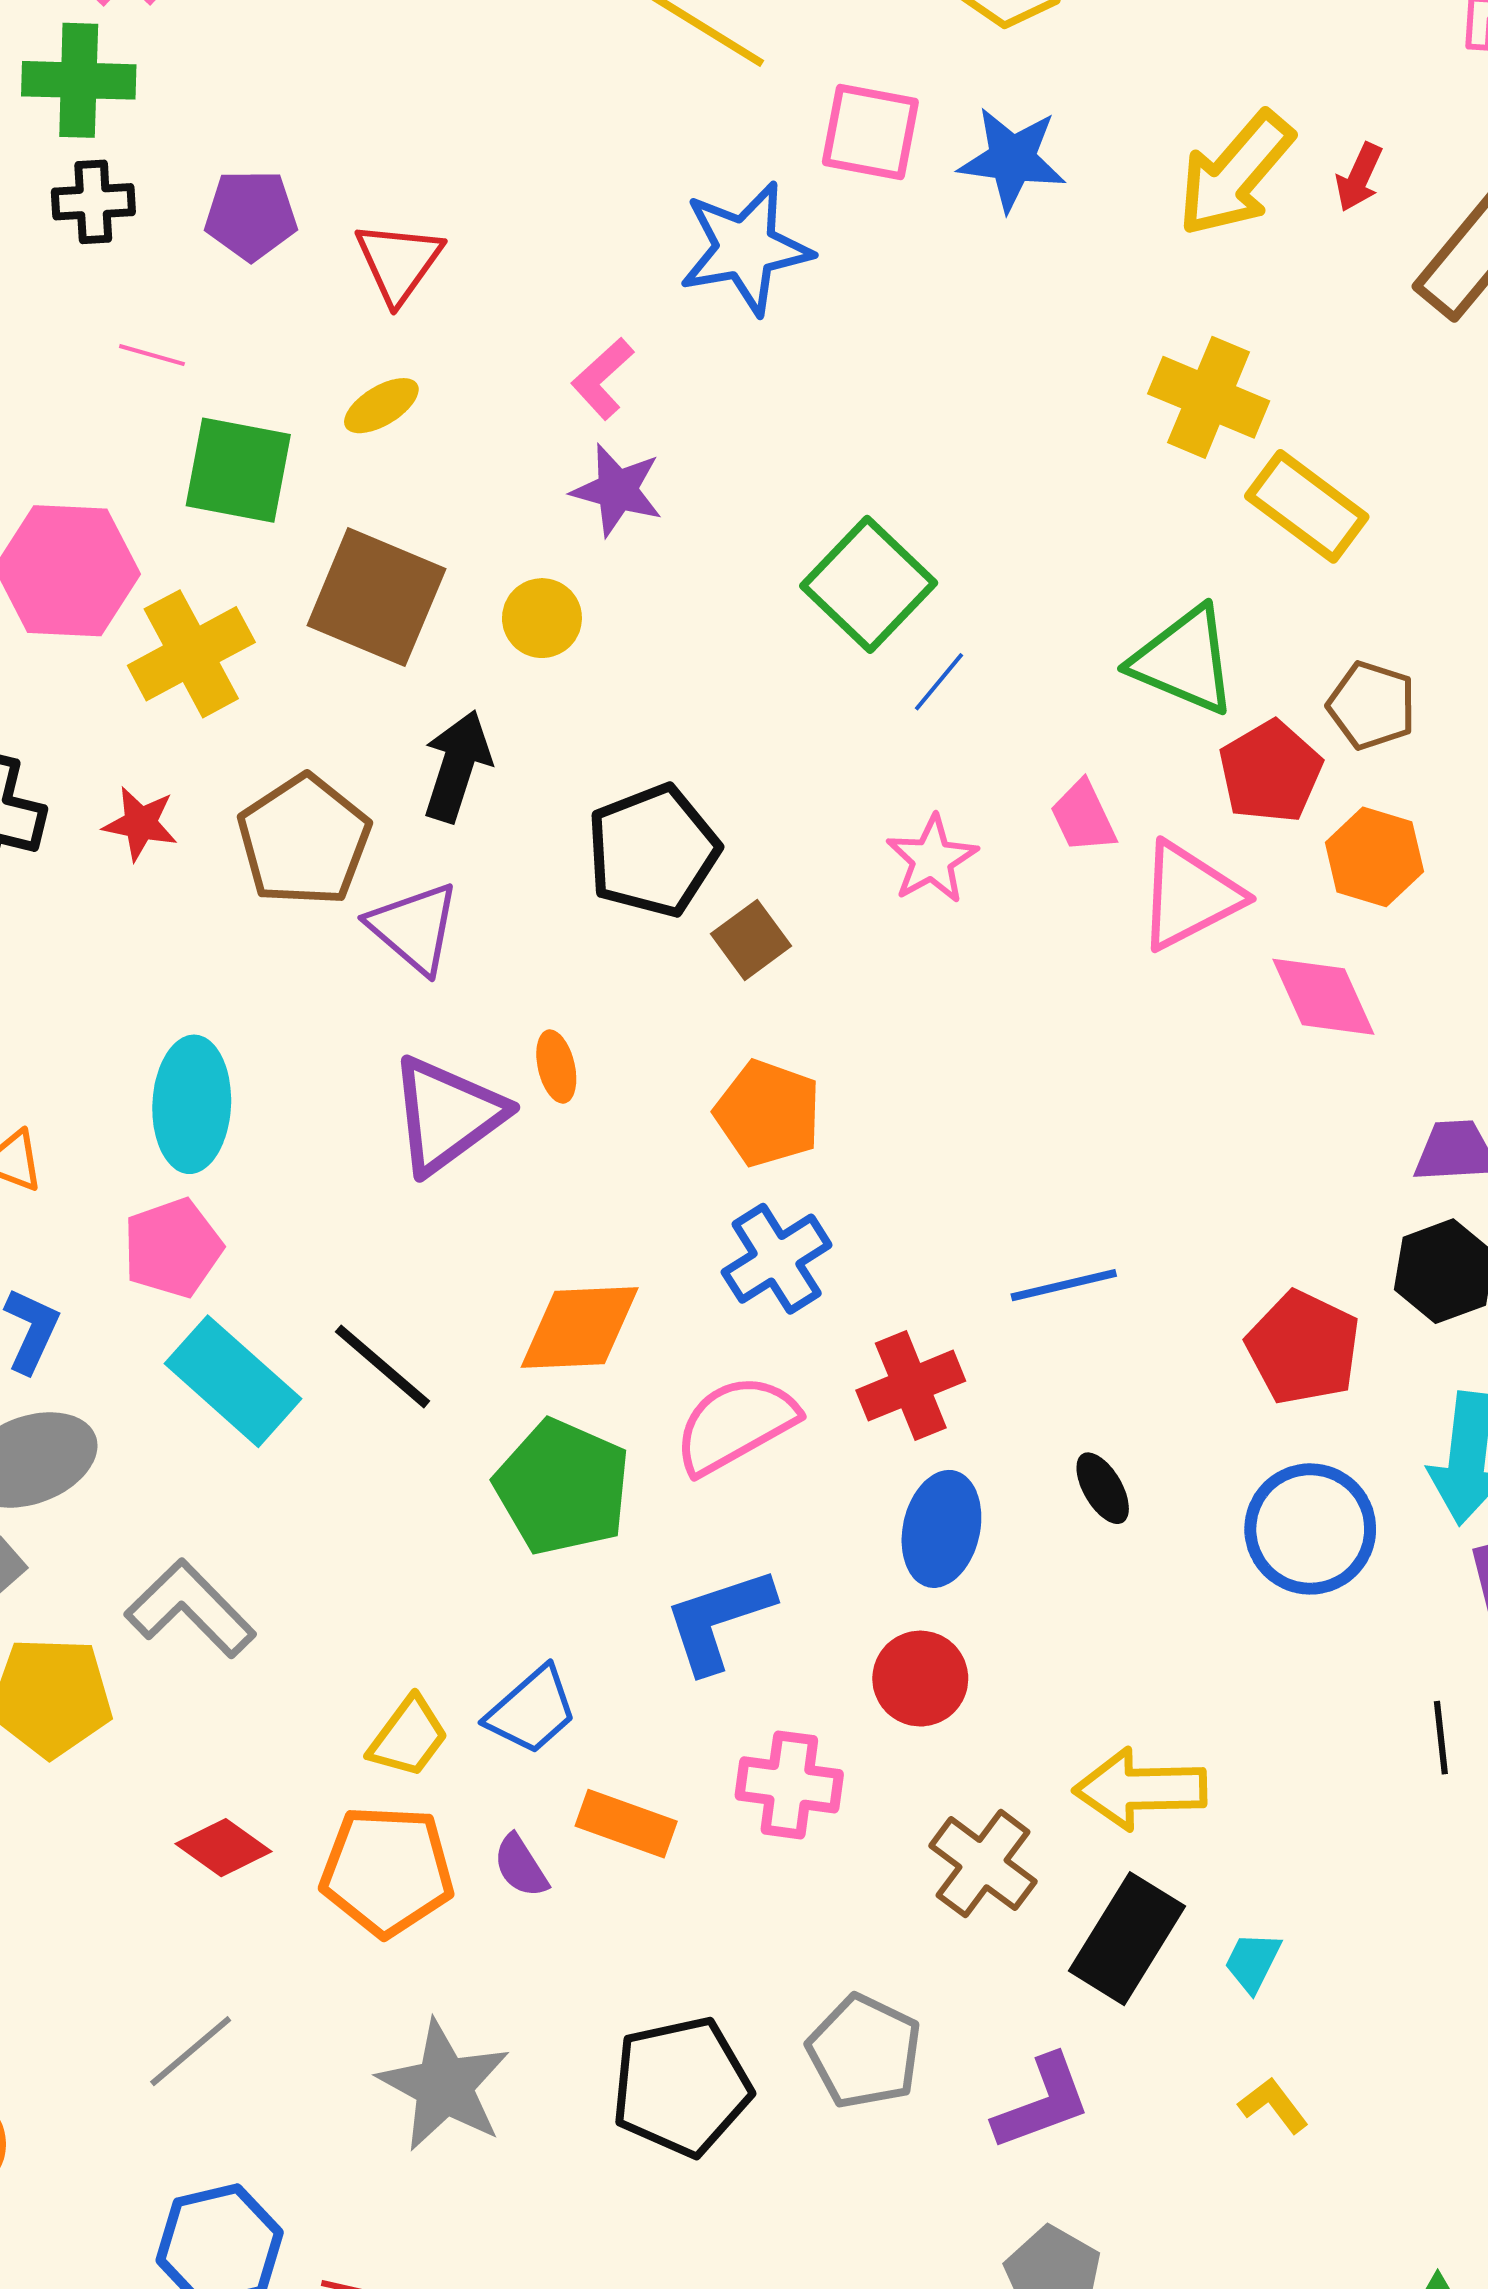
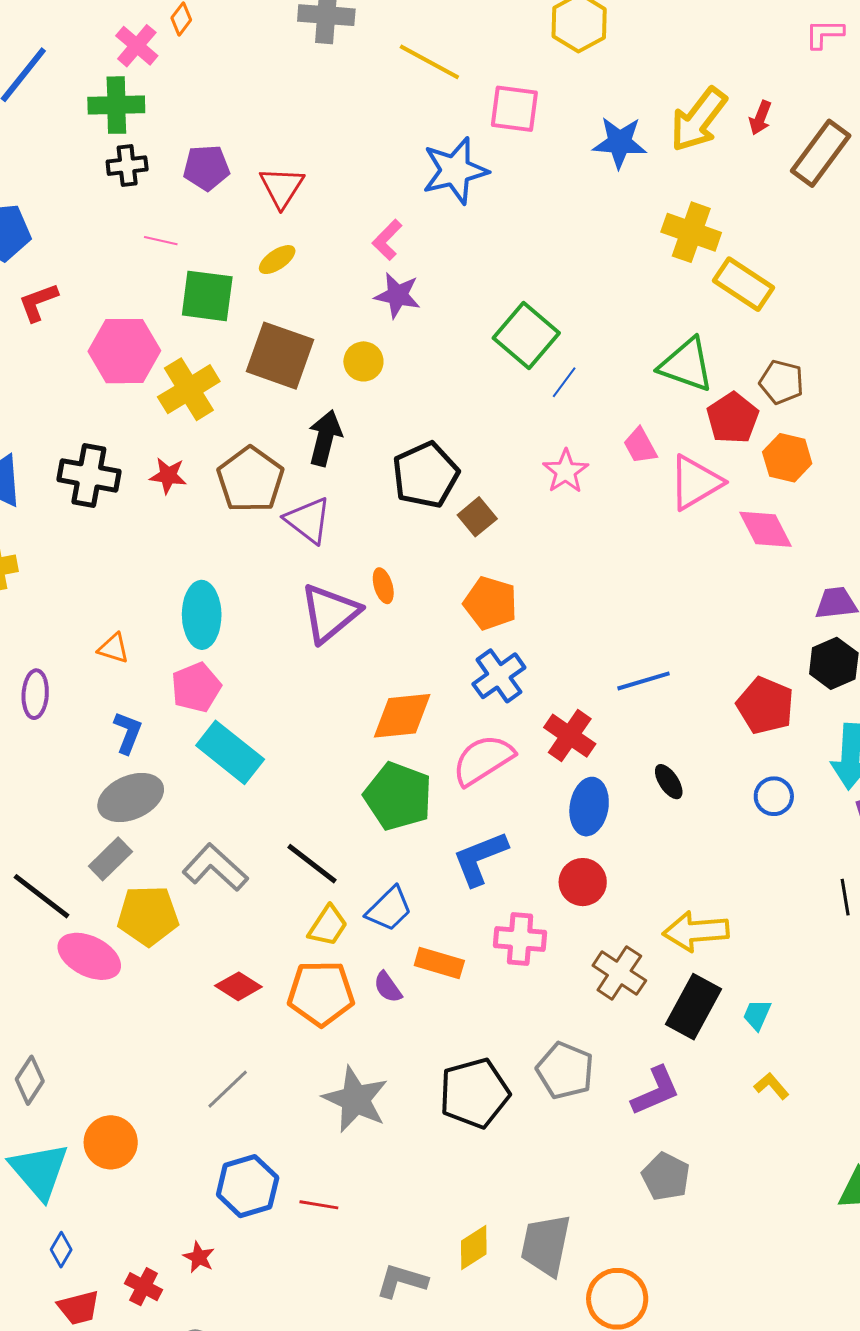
blue star: (1012, 159) -> (620, 142), moved
black line: (382, 1366) -> (312, 864), moved
red cross: (911, 1386) -> (570, 736), turned -30
blue circle: (1310, 1529) -> (774, 796), size x0.6

